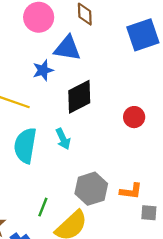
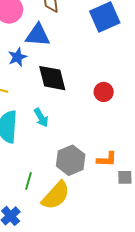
black diamond: (79, 97) -> (52, 78), turned -72

